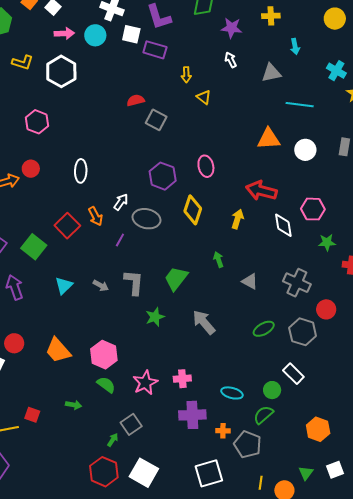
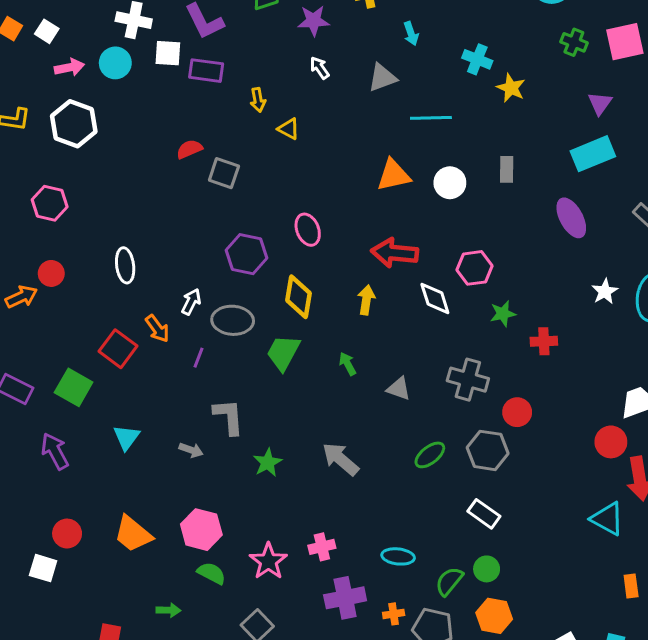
green trapezoid: (176, 278) -> (283, 353), moved
gray arrow: (101, 286) -> (191, 450), moved
green circle: (272, 390) -> (487, 569), moved
orange hexagon: (318, 429) -> (494, 616), moved

